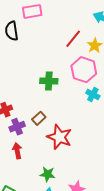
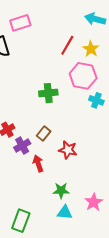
red star: (59, 137) -> (68, 150), size x0.7
red arrow: (17, 151) -> (38, 163), moved

